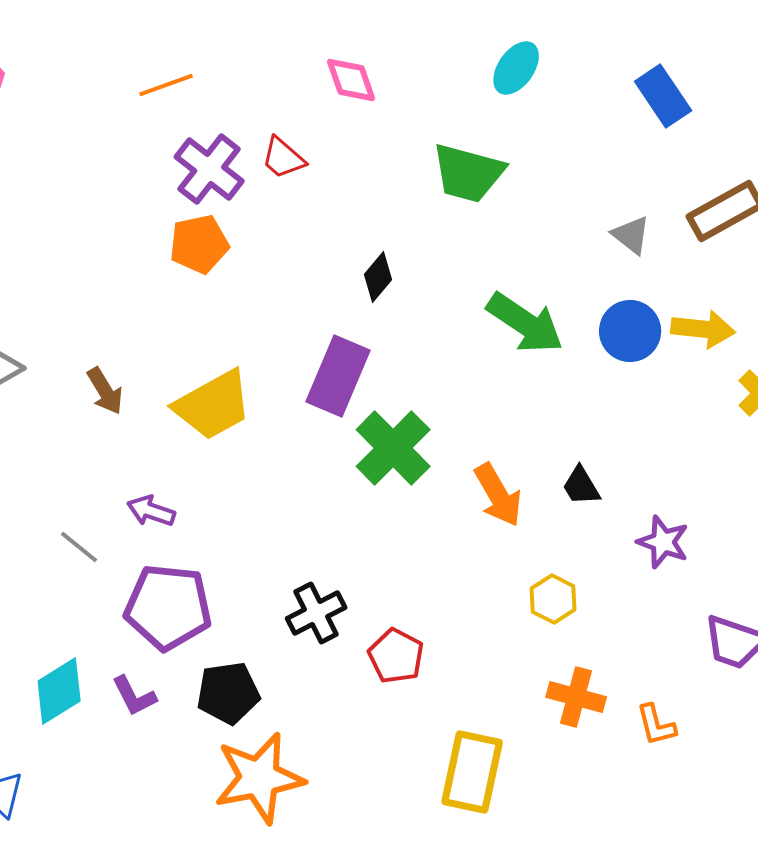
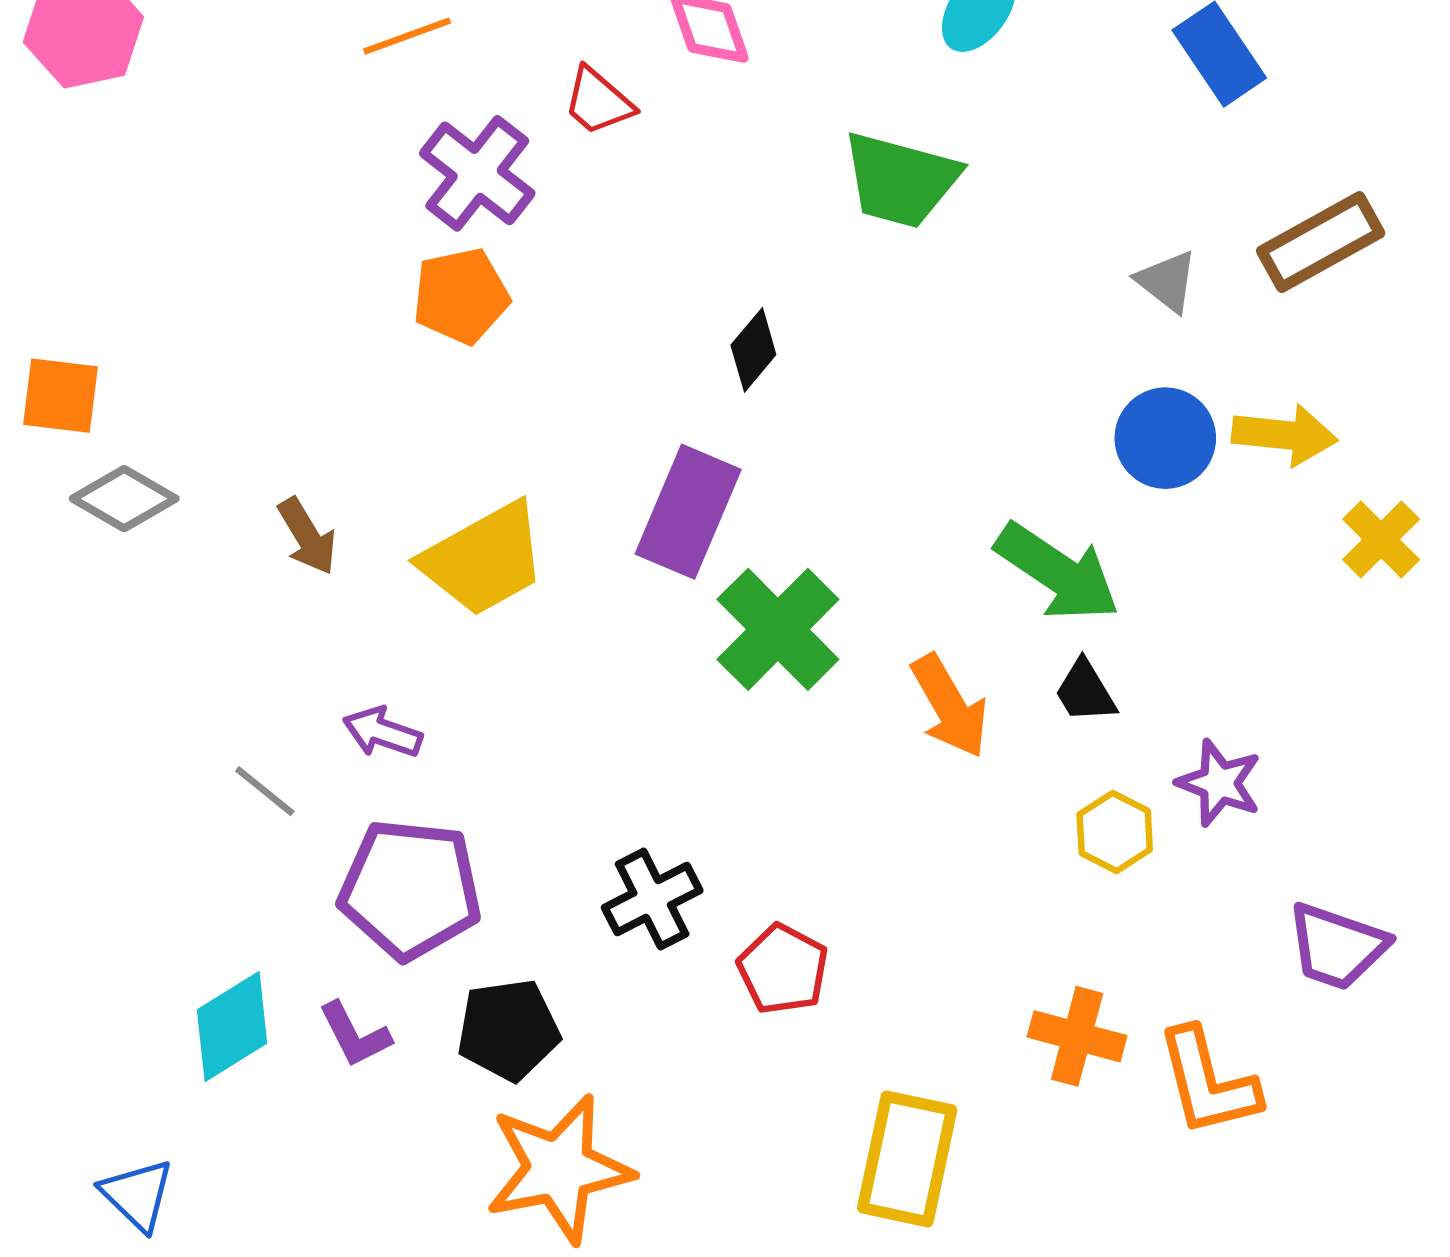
red trapezoid: (283, 158) -> (598, 101), moved
green arrow: (525, 323) -> (1057, 572), moved
yellow hexagon: (553, 599) -> (1115, 832), moved
orange L-shape: (656, 725) -> (1208, 1082), size x1.6

